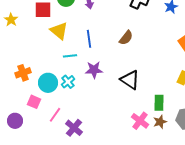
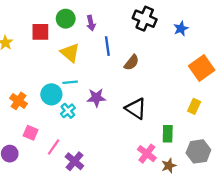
yellow triangle: (59, 31) -> (70, 53), moved
blue line: (89, 39) -> (107, 46), moved
orange cross: (23, 73) -> (18, 101), turned -35
cyan circle: (48, 83) -> (51, 94), moved
brown star: (160, 122) -> (169, 166), moved

